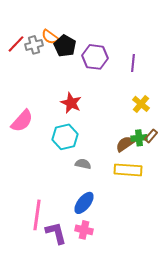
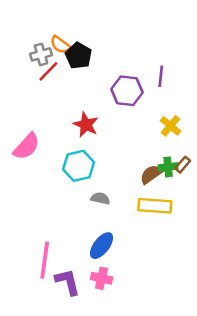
red line: (16, 44) -> (48, 71), moved
purple hexagon: (95, 57) -> (127, 91), moved

